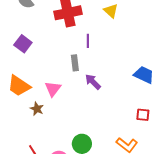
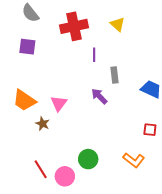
purple square: (23, 44) -> (27, 47), moved, turned -30
gray rectangle: (75, 63) -> (114, 75), moved

